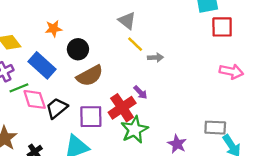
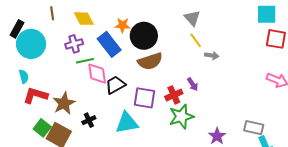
orange star: (54, 29) -> (123, 25), moved
black circle: (78, 49) -> (144, 36), size x1.4
red cross: (122, 108) -> (174, 95), size x0.7

